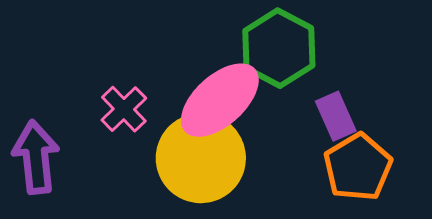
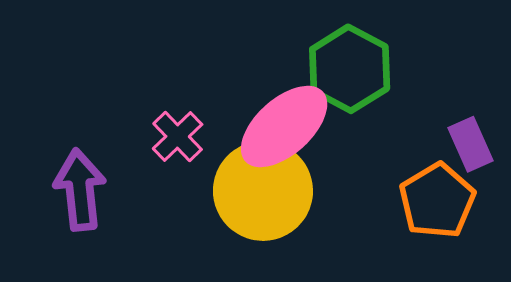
purple rectangle: (336, 116) -> (470, 144), moved

